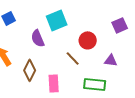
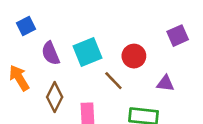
cyan square: (57, 20) -> (87, 52), moved
purple semicircle: (38, 38) -> (51, 53), moved

